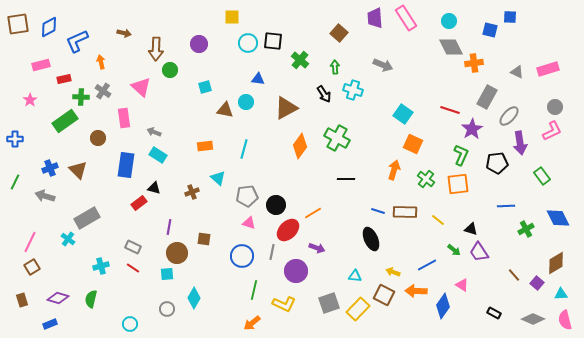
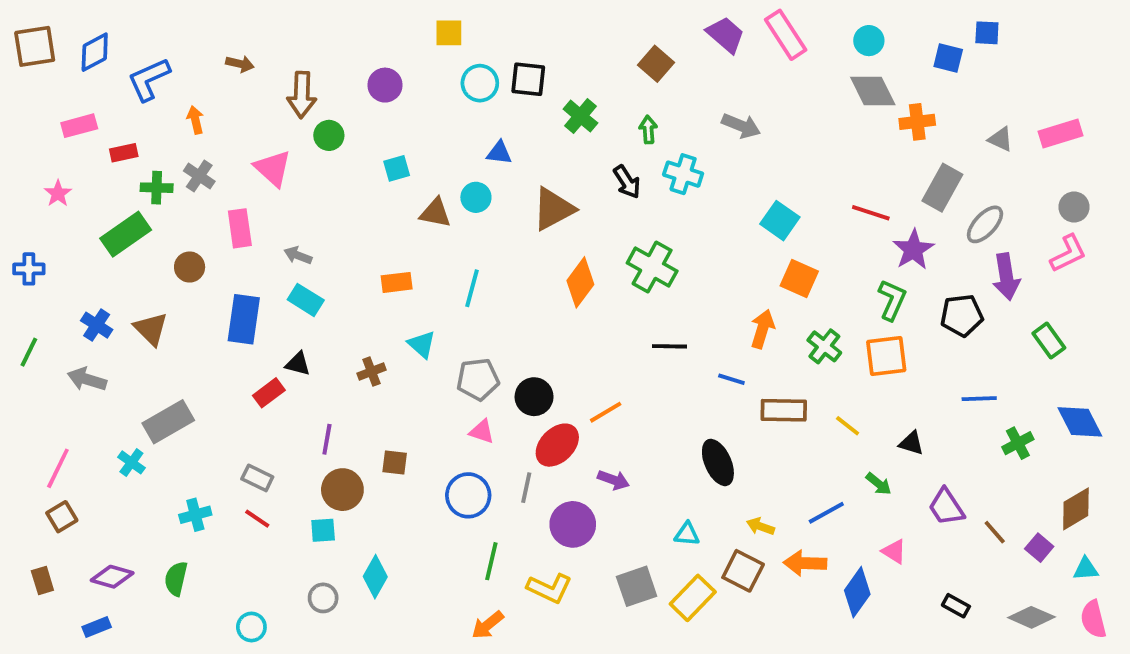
purple trapezoid: (375, 18) -> (726, 35), turned 135
blue cross: (50, 168) -> (97, 325), turned -35
blue line: (378, 211) -> (731, 379), moved
purple trapezoid: (479, 252) -> (946, 507), moved

